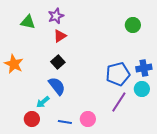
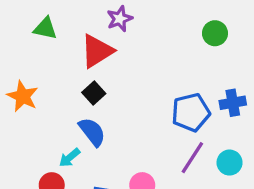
purple star: (56, 16) -> (120, 19), moved
red triangle: (60, 36) -> (97, 51), size x1.6
cyan circle: (142, 89) -> (230, 163), moved

